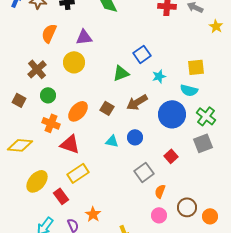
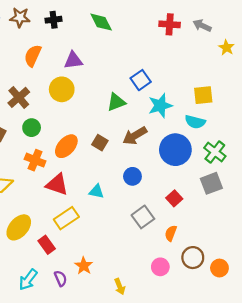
cyan star: (159, 76) -> (160, 106), size x1.5
cyan triangle: (112, 141) -> (97, 191), moved
orange semicircle: (160, 191) -> (171, 233), moved

